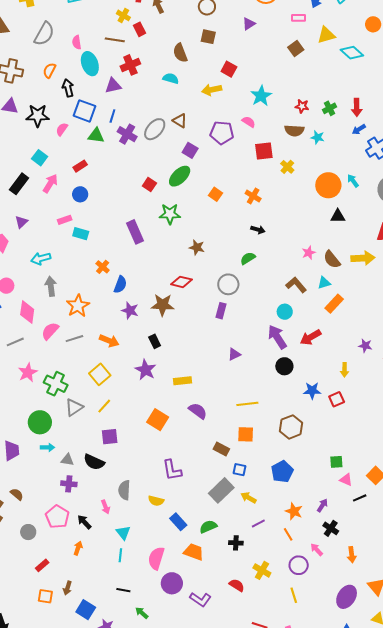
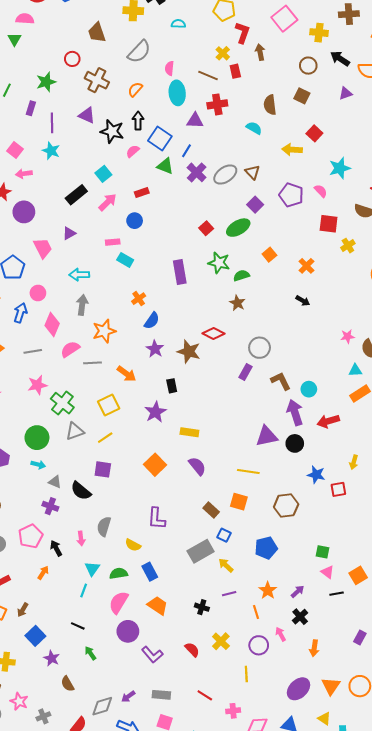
black arrow: (68, 88) -> (138, 121), moved
green semicircle: (248, 258) -> (241, 275), moved
brown L-shape: (296, 285) -> (281, 381), moved
purple triangle: (234, 354) -> (267, 436), moved, size x1.6
green semicircle: (208, 527) -> (119, 573), moved

